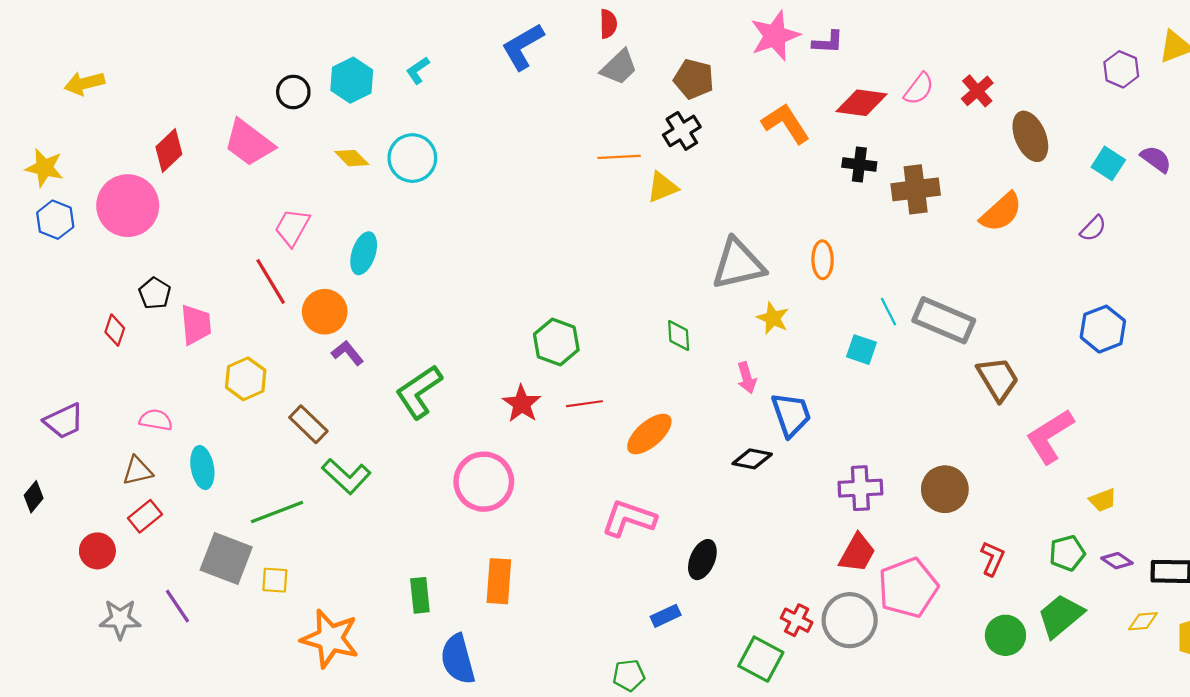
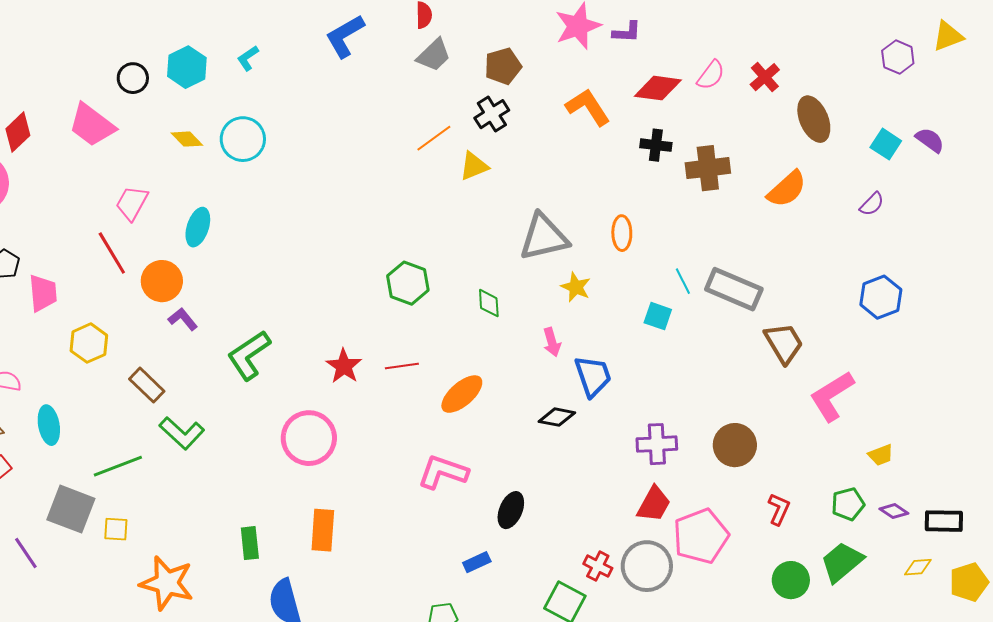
brown pentagon: (694, 79) -> (503, 66), turned -30
orange line: (619, 157) -> (434, 138), turned -33
green hexagon: (556, 342) -> (408, 283), moved

